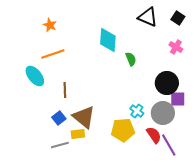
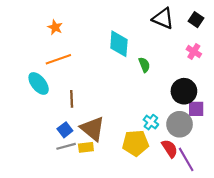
gray line: (60, 145) -> (66, 146), moved

